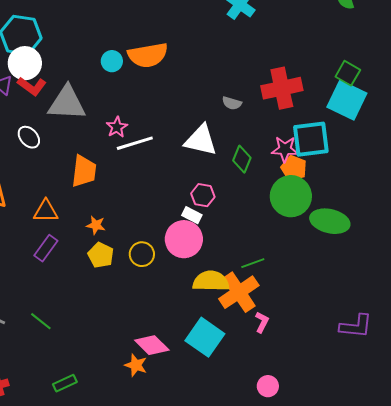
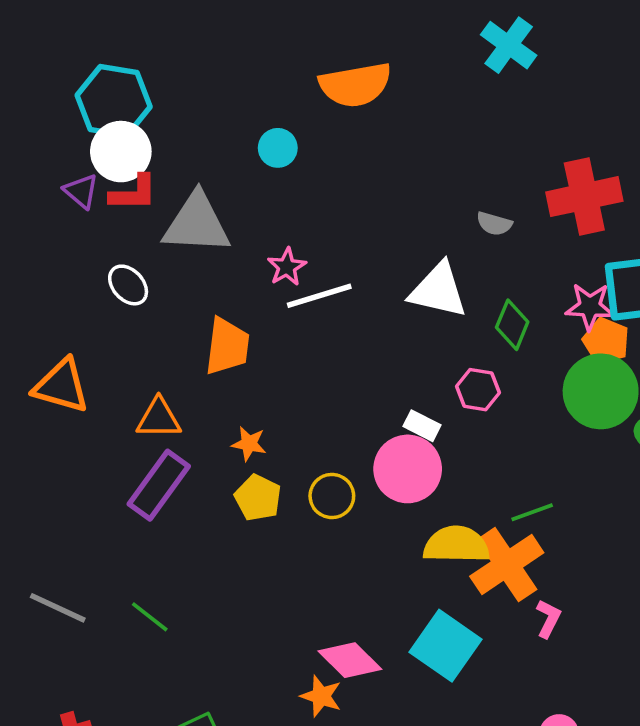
orange semicircle: (148, 55) -> (355, 85), moved
red L-shape: (32, 86) -> (133, 193), turned -36
pink hexagon: (203, 195) -> (478, 390), moved
purple rectangle: (46, 248) -> (159, 485), size x1.4

